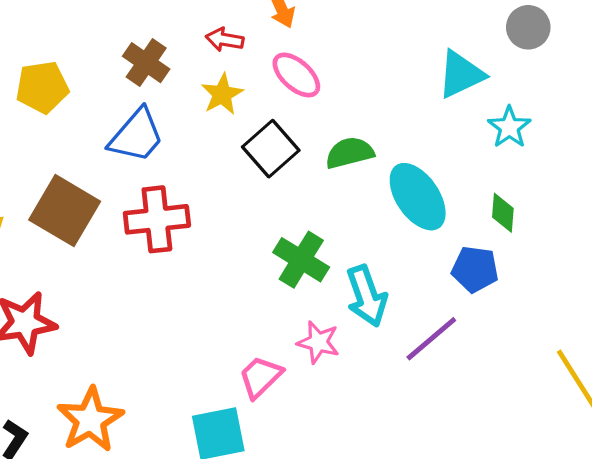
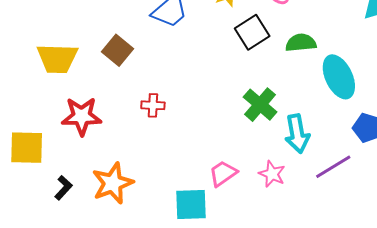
brown square: (65, 211) -> (118, 50), size x0.7
red cross: (157, 219) -> (153, 105), moved, size x0.6
pink star: (318, 342) -> (272, 174), moved

